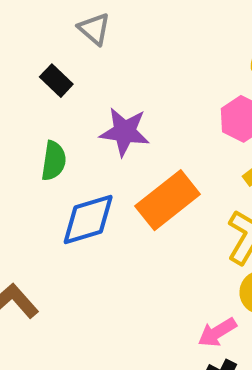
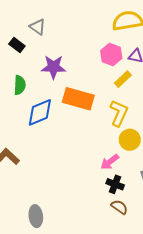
gray triangle: (94, 29) -> (37, 27), moved
orange rectangle: (168, 200) -> (78, 99), turned 60

